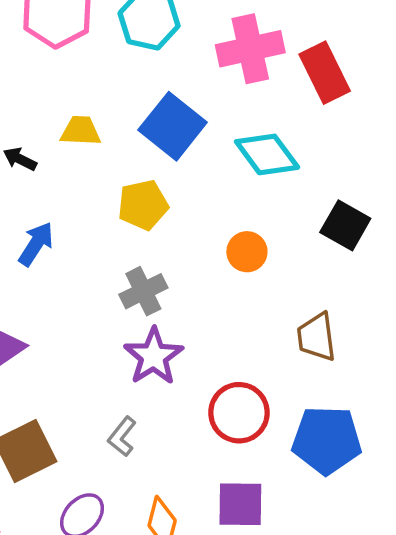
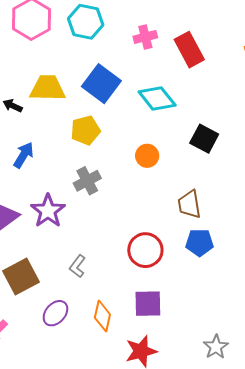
pink cross: (250, 49) -> (145, 37), size x0.6
yellow trapezoid: (81, 131) -> (48, 88), size x1.5
purple star: (154, 356) -> (48, 211), moved
blue pentagon: (327, 440) -> (199, 243), moved, size x0.7

